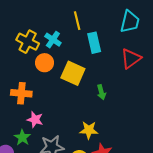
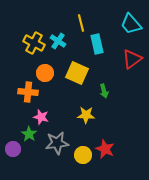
cyan trapezoid: (130, 22) -> (131, 24), turned 125
orange circle: (45, 63) -> (45, 73), moved
yellow star: (89, 130) -> (86, 115), moved

